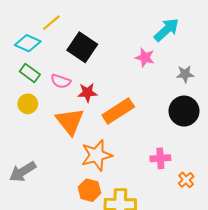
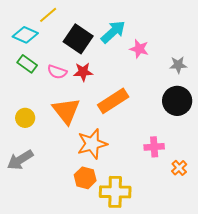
cyan arrow: (167, 30) -> (113, 32), moved
red star: (87, 93) -> (83, 72), moved
yellow circle: (28, 104) -> (25, 118), moved

